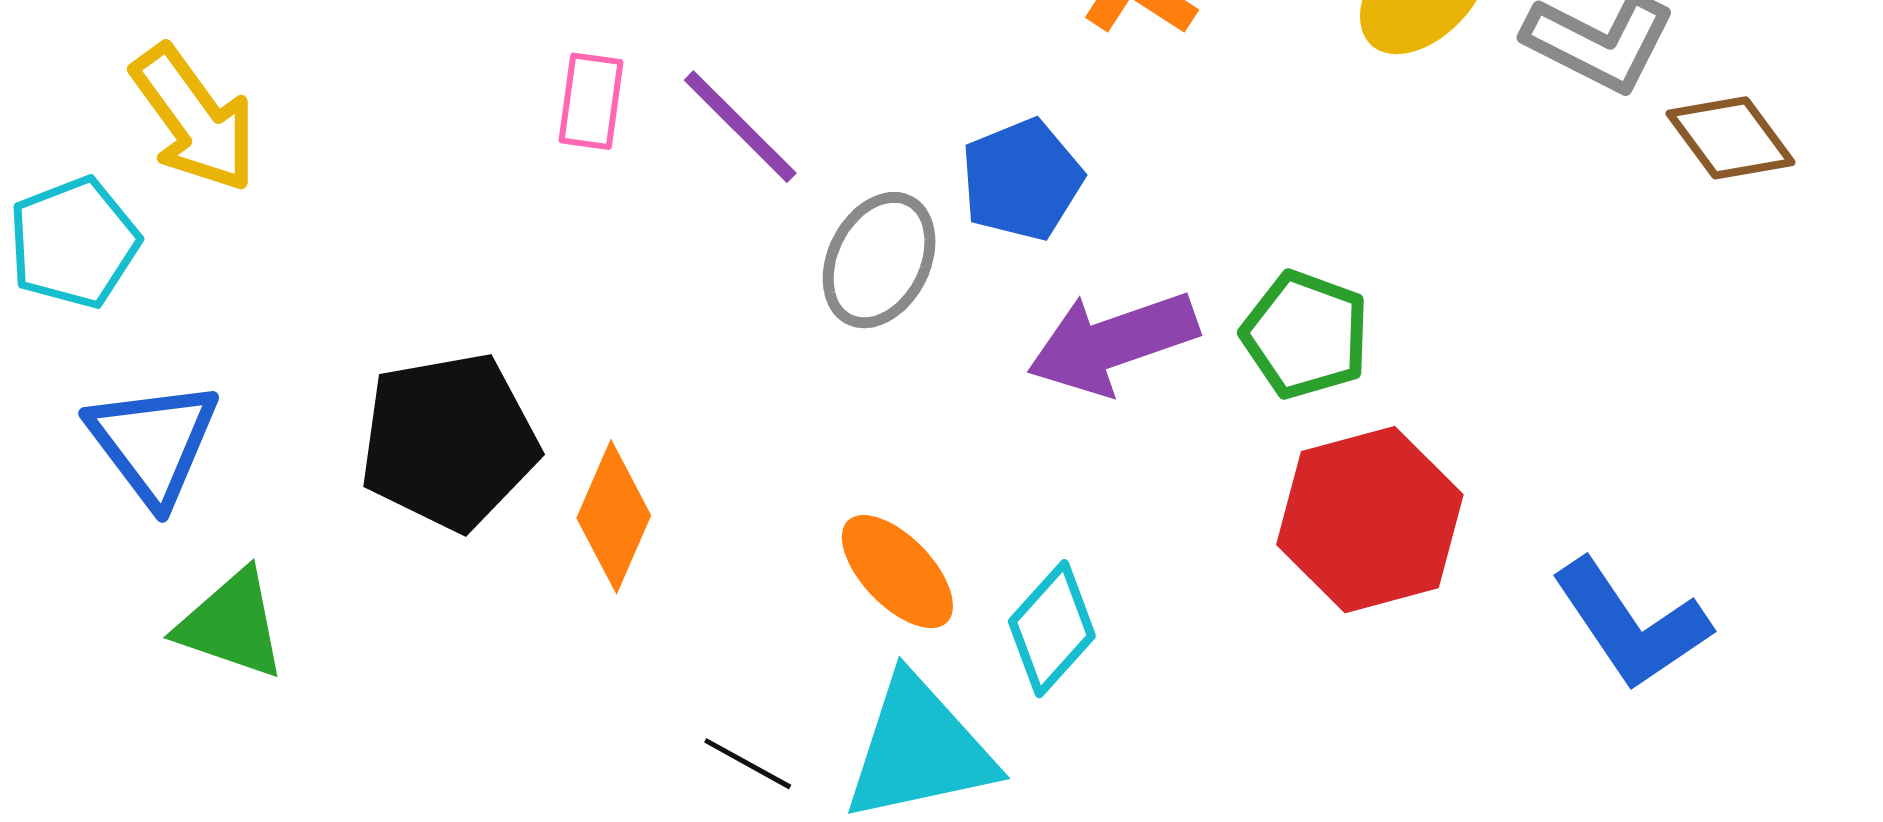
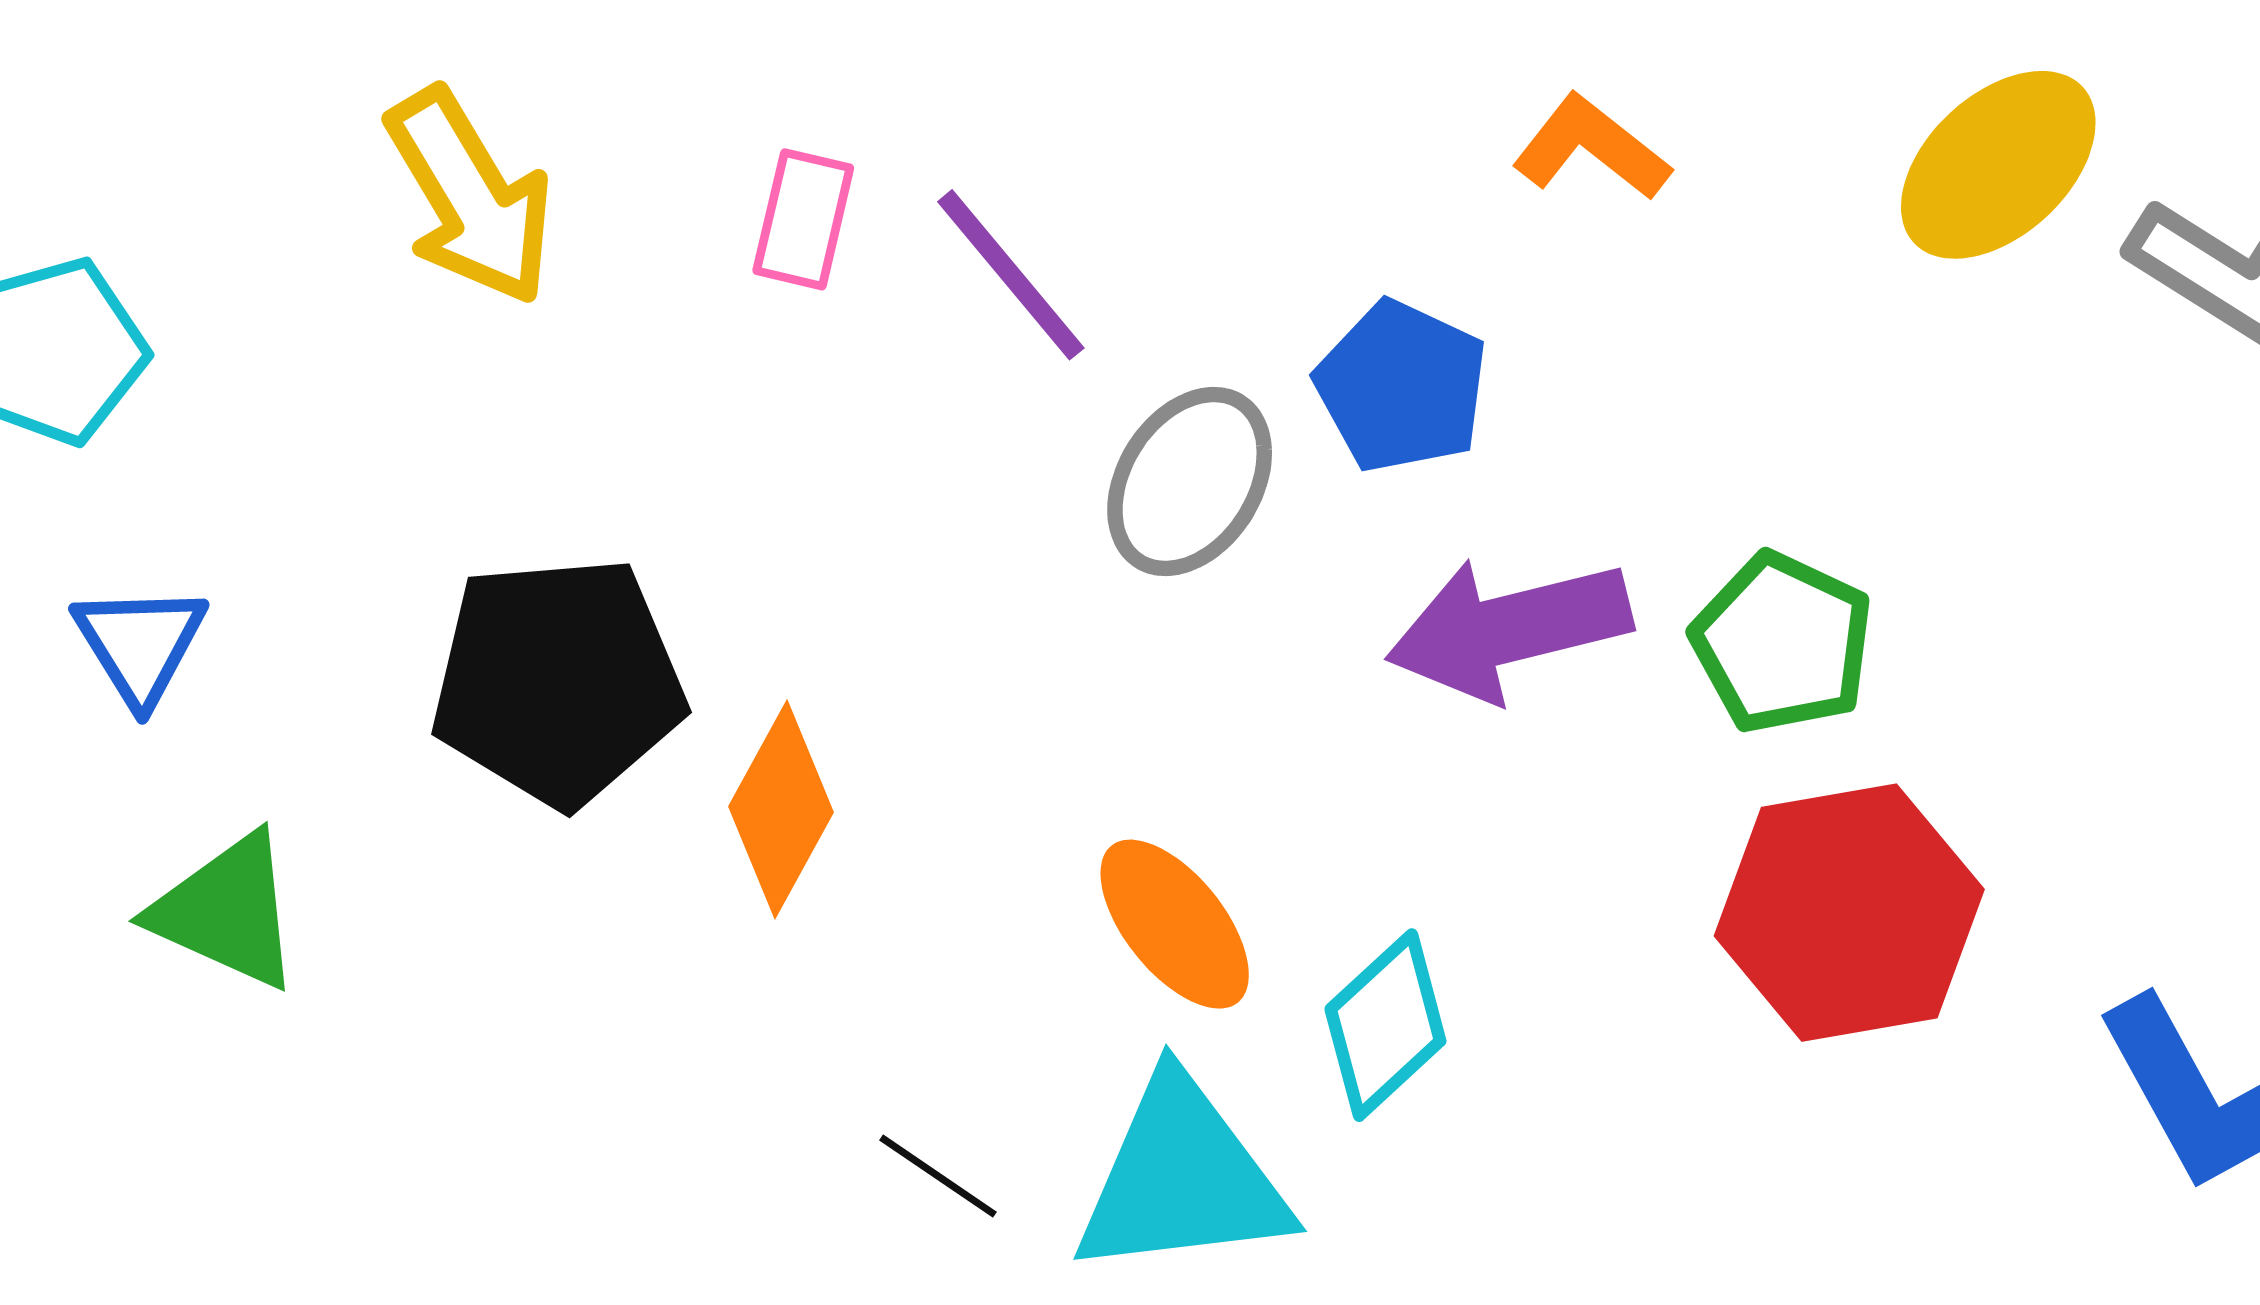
yellow arrow: (194, 119) -> (470, 197), moved
blue pentagon: (1022, 180) -> (1402, 387), turned -30
blue triangle: (153, 442) -> (140, 644), size x0.7

